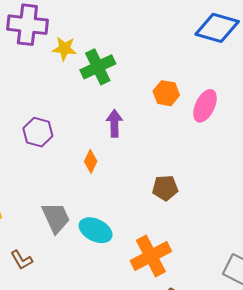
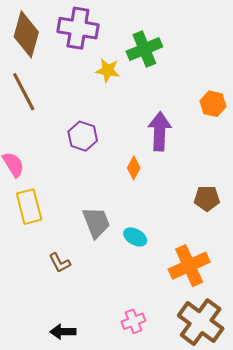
yellow star: (64, 49) -> (108, 70), moved
green cross: (98, 67) -> (144, 49), moved
purple arrow: (114, 123) -> (160, 131), size x1.4
cyan ellipse: (96, 230) -> (135, 237), size x0.7

